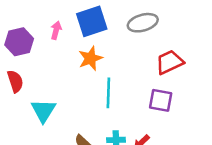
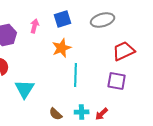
blue square: (92, 21) -> (63, 19), size x0.7

